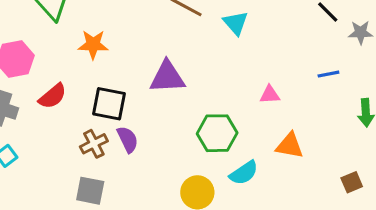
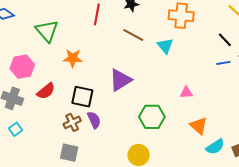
blue line: (328, 74) -> (223, 63), moved
purple triangle: (167, 77) -> (120, 80), turned -30
orange triangle: (290, 146) -> (199, 126), turned 30
cyan semicircle: (244, 173) -> (215, 147), moved

